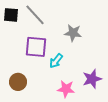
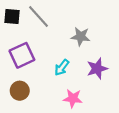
purple square: (36, 47) -> (22, 55), moved, turned -30
purple star: (92, 79) -> (97, 69), moved

